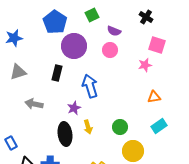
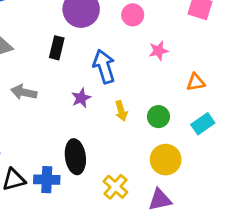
pink star: (145, 65) -> (158, 51), moved
yellow arrow: (88, 127) -> (121, 111), moved
green circle: (120, 127) -> (158, 117), moved
black ellipse: (65, 134) -> (75, 157), moved

